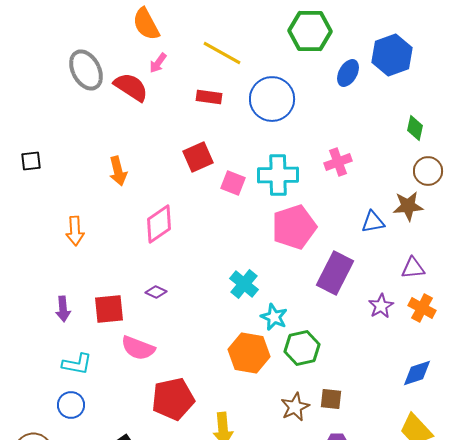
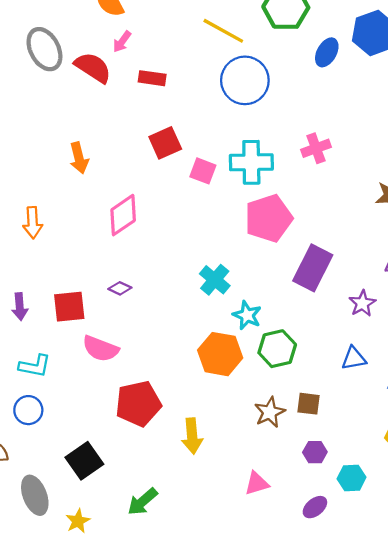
yellow line: (222, 53) -> (223, 31), moved
red rectangle: (209, 97) -> (152, 78), moved
blue triangle: (373, 222) -> (354, 358), moved

